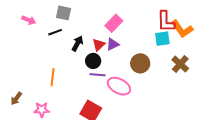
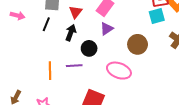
black line: (55, 32) -> (46, 24), turned -40
red triangle: (99, 45) -> (76, 12), moved
purple line: (98, 75) -> (74, 66), moved

